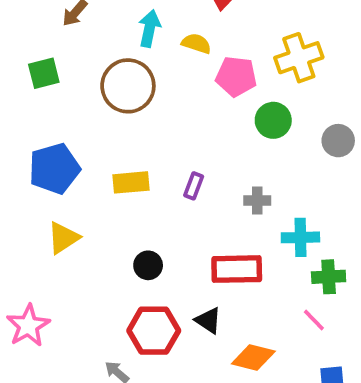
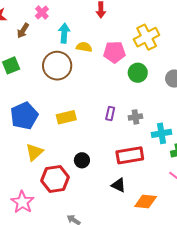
yellow semicircle: (196, 43) -> (84, 47), moved
purple rectangle: (194, 186) -> (110, 113), moved
red hexagon: (154, 331) -> (55, 179), moved

